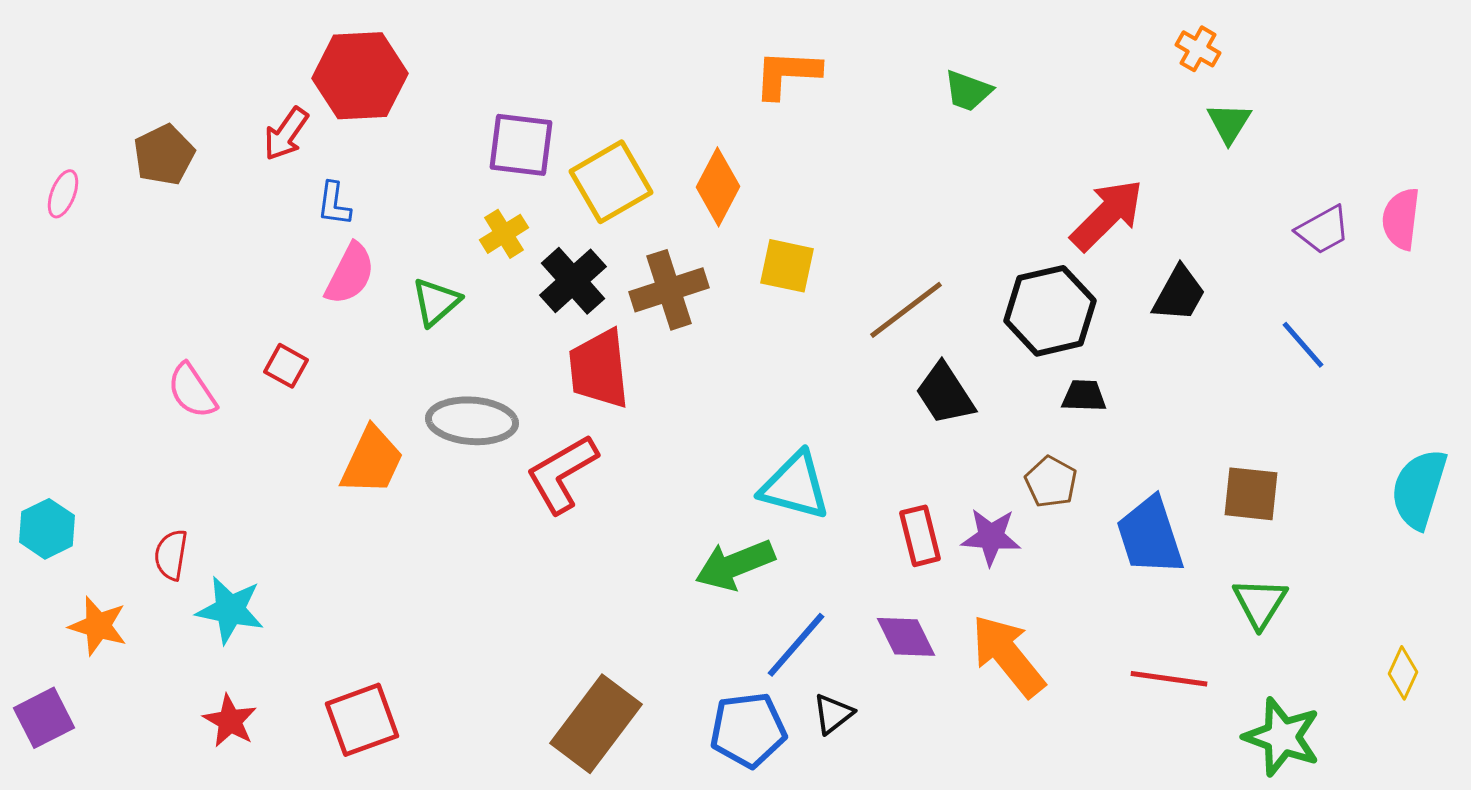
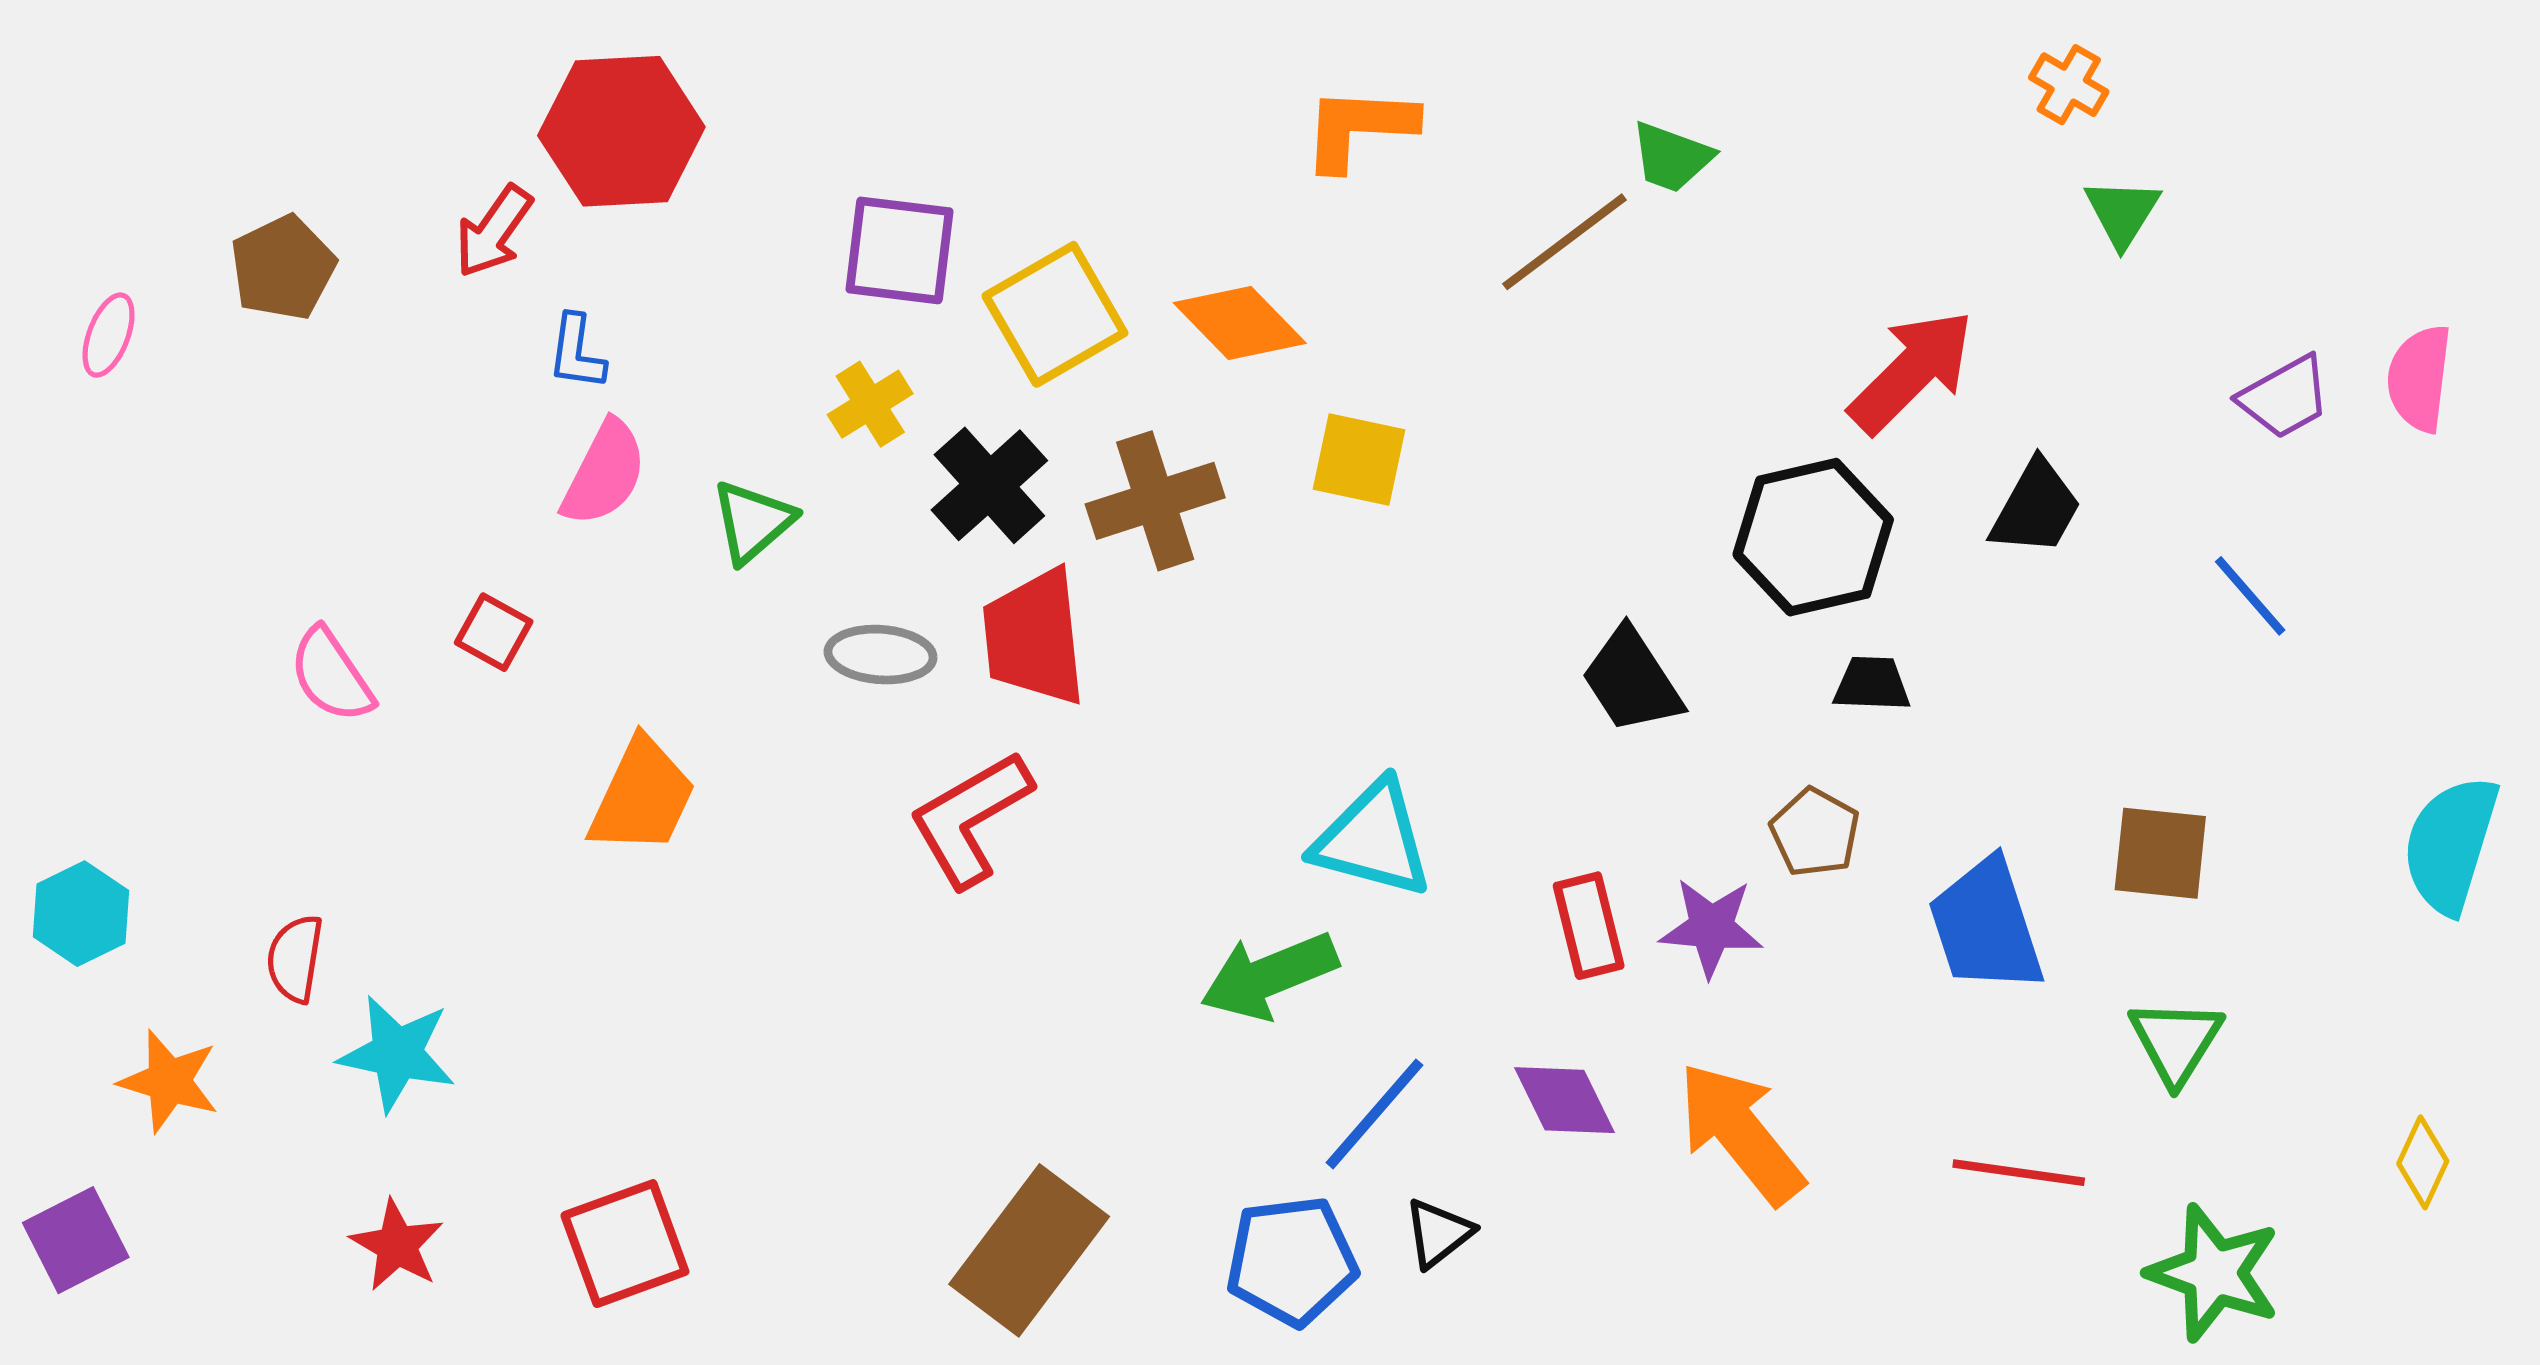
orange diamond: (718, 187) -> (1240, 323), turned -72
brown line: (906, 310) -> (1564, 242), moved
gray ellipse: (472, 421) -> (881, 655), moved, size x0.7

